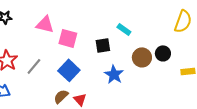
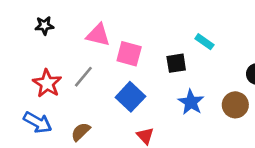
brown circle: (142, 57) -> (235, 105), moved
gray line: (34, 66) -> (83, 77), moved
brown semicircle: (61, 96) -> (81, 132), moved

